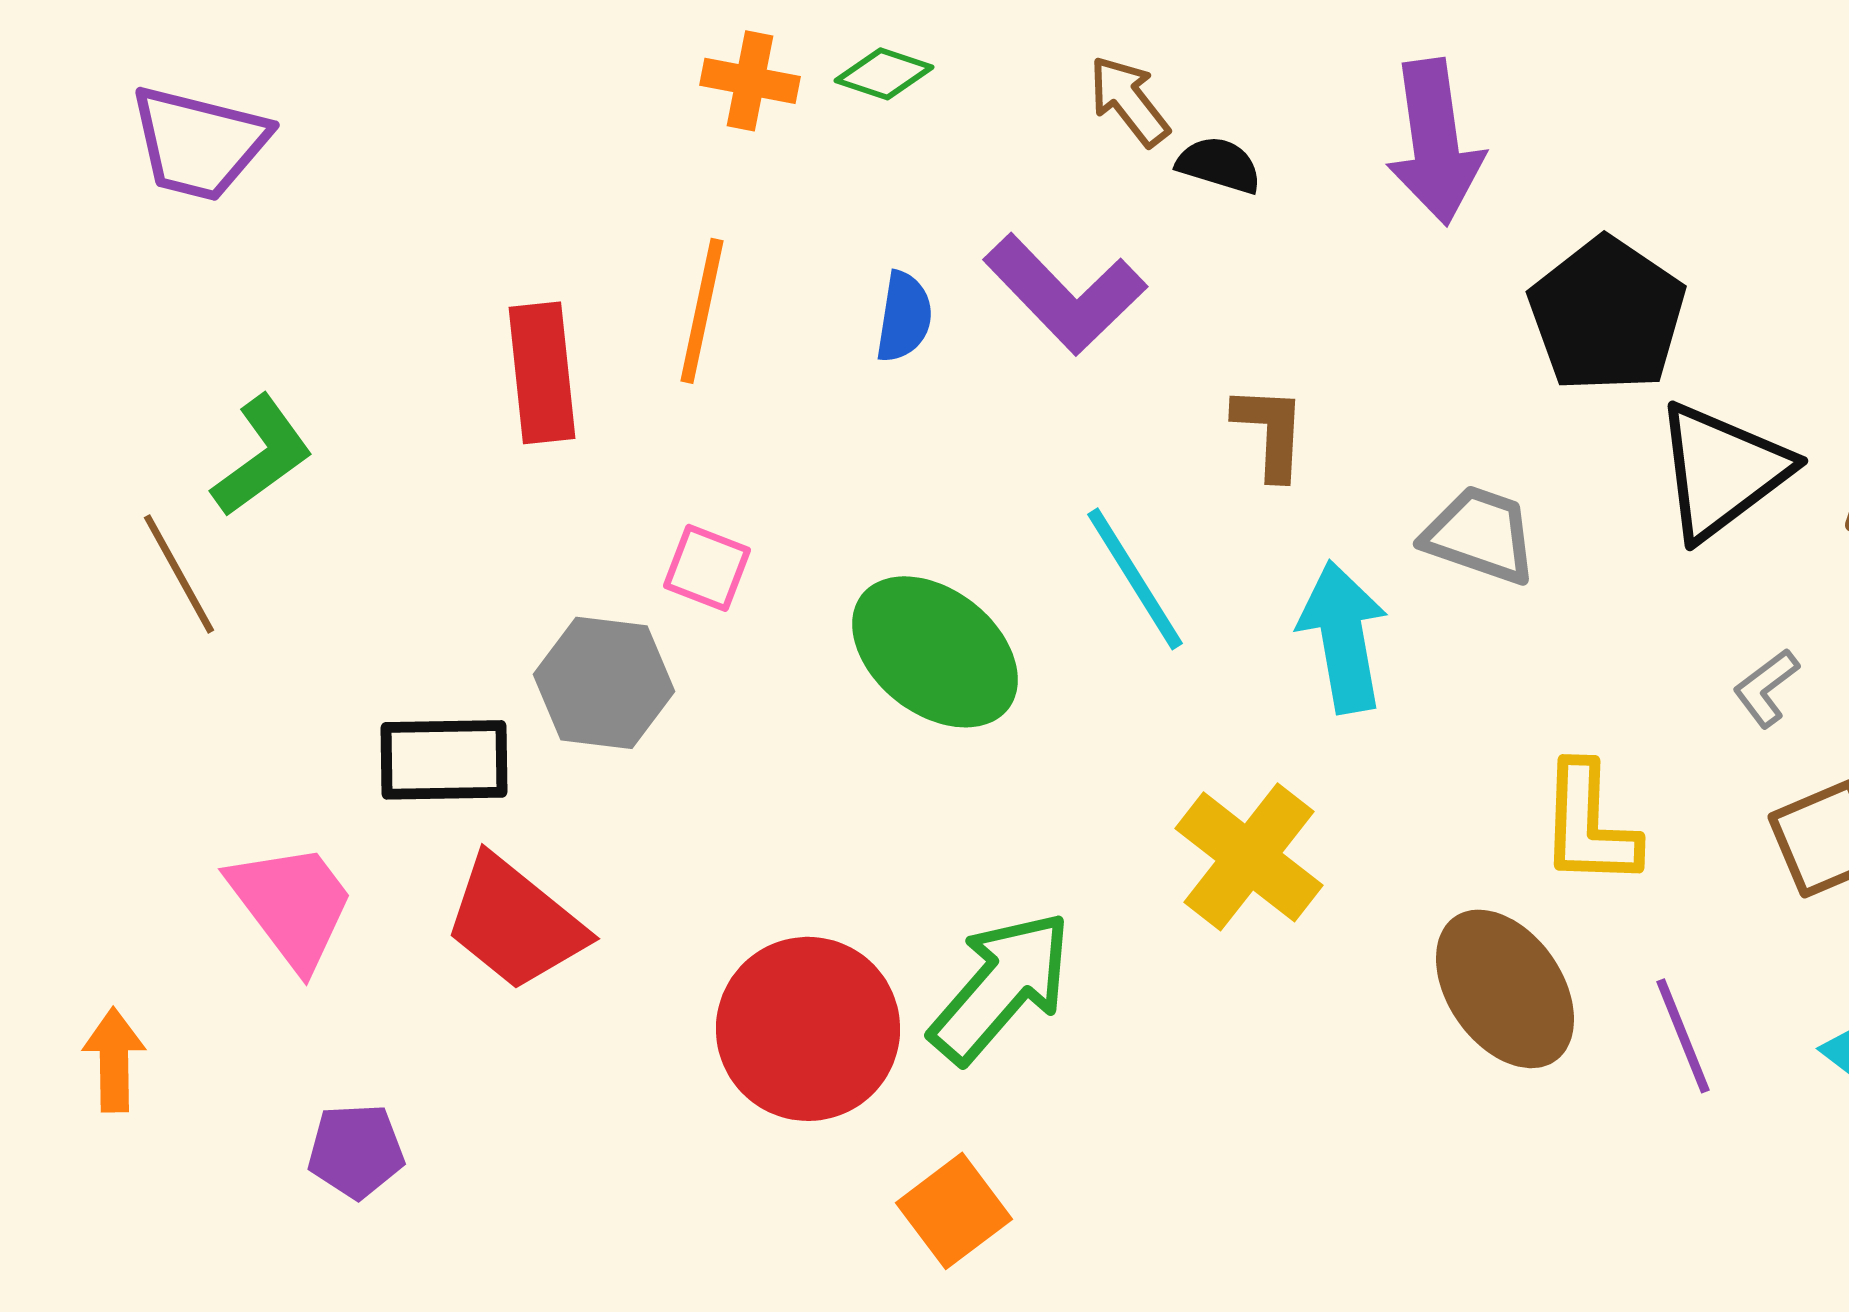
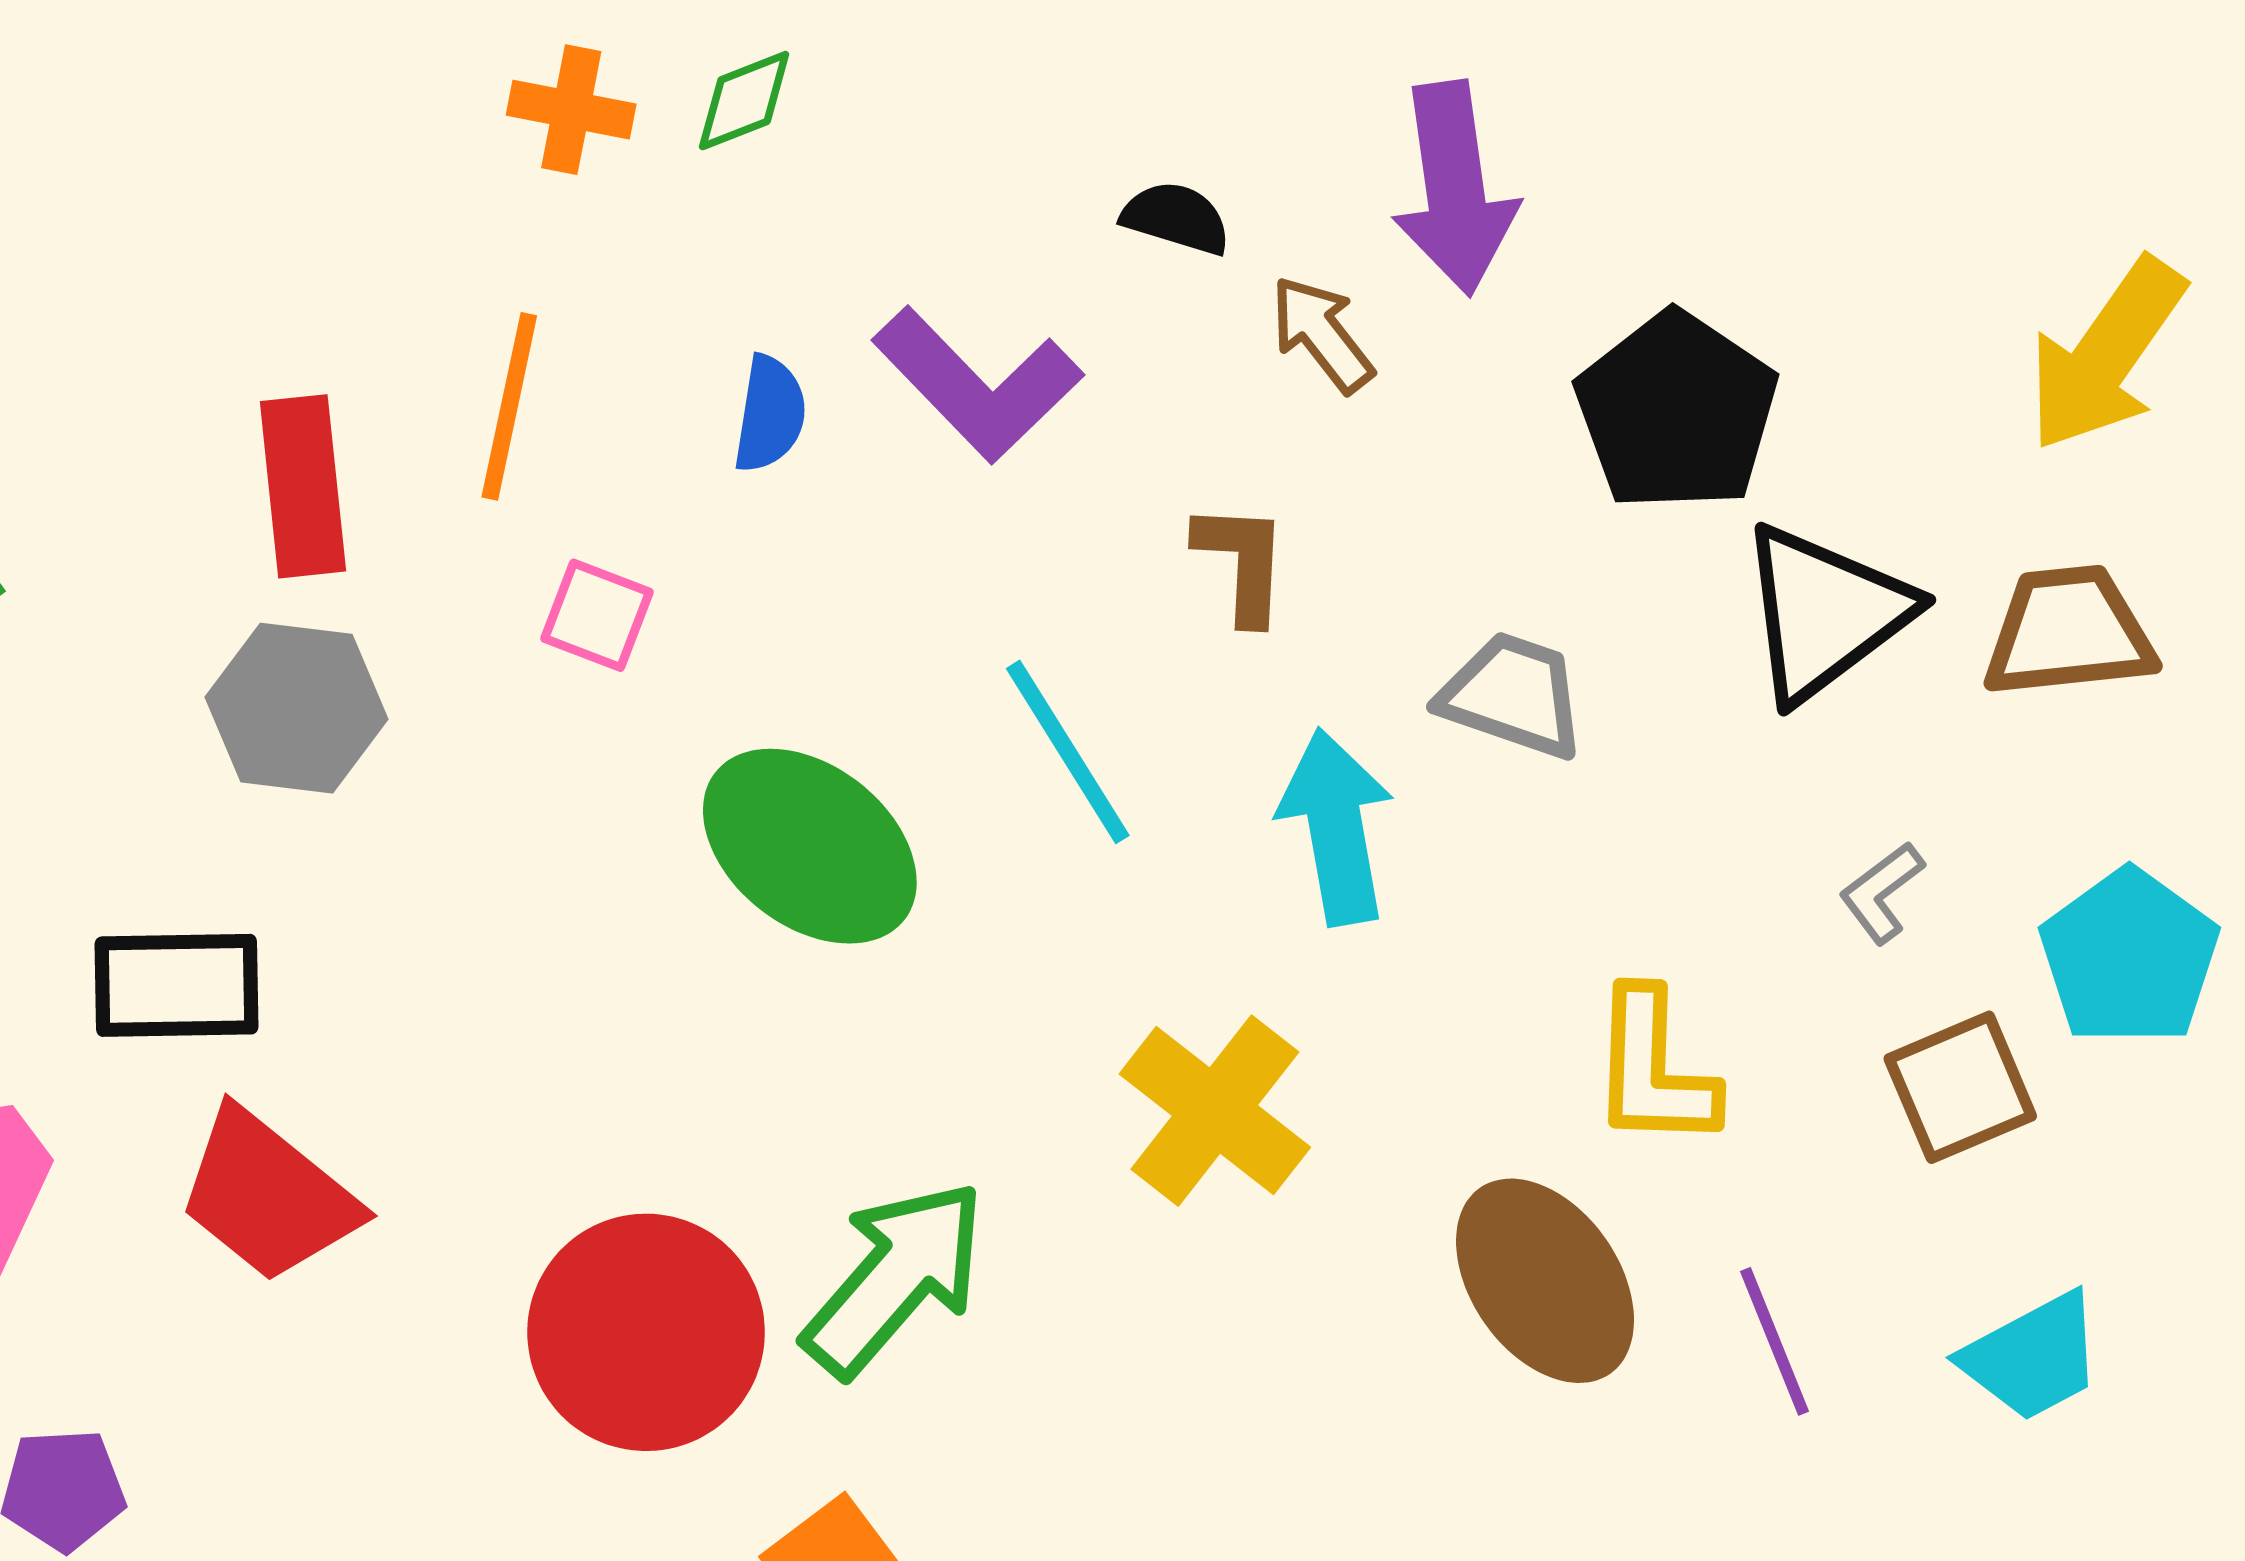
green diamond: (884, 74) -> (744, 101), turned -40
brown arrow: (1129, 101) -> (1322, 334), moved
pink square: (707, 568) -> (597, 615), moved
gray hexagon: (604, 683) -> (296, 708), moved

